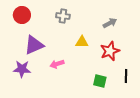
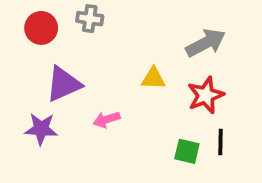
gray cross: (63, 16) -> (90, 19), moved
gray arrow: (110, 23) -> (206, 43), size x1.5
black line: (126, 76) -> (221, 142), moved

